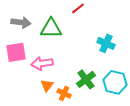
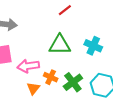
green triangle: (51, 28) -> (60, 45), moved
orange cross: (64, 93) -> (51, 77), moved

